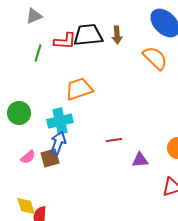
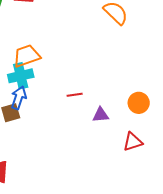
orange trapezoid: (79, 89) -> (27, 56), moved

